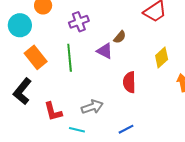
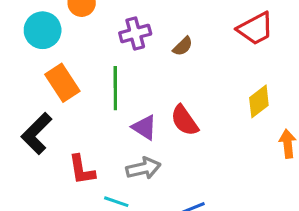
brown semicircle: (120, 37) -> (183, 46), moved
purple triangle: (105, 51) -> (144, 127), moved
red semicircle: (129, 82) -> (184, 121), moved, turned -40

